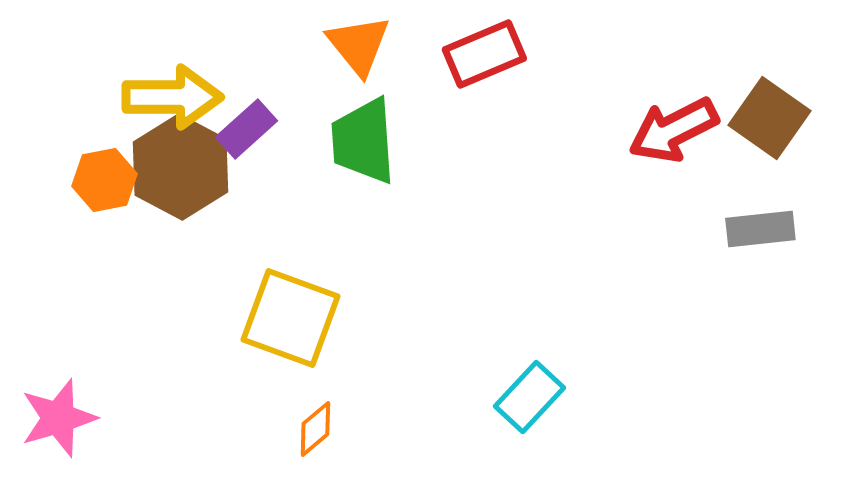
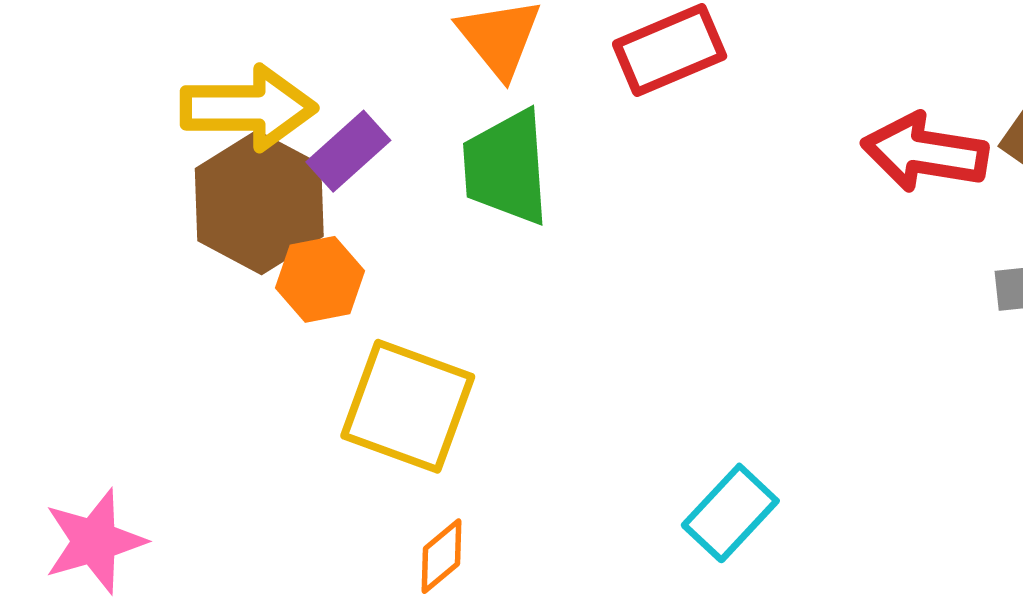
red arrow: (673, 130) -> (925, 152), turned 36
orange hexagon: (104, 180) -> (320, 279), moved

